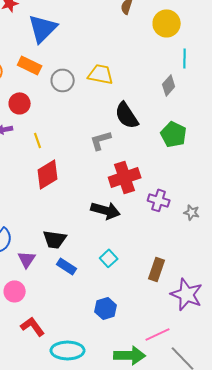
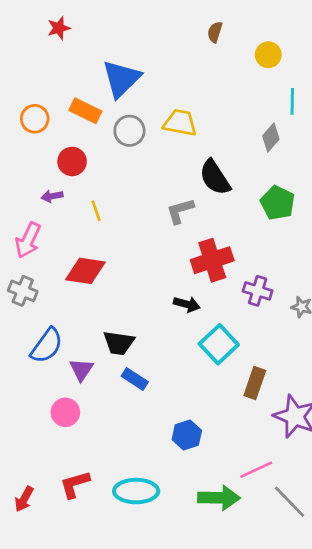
yellow circle: (167, 23) -> (268, 55), size x0.7
blue triangle: (43, 28) -> (121, 79), moved
red diamond: (48, 174) -> (85, 271), moved, turned 40
black arrow: (106, 210) -> (187, 304), size x0.7
cyan square: (109, 258) -> (219, 344), moved, size x1.6
red L-shape: (33, 326) -> (75, 484), moved, turned -70

